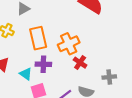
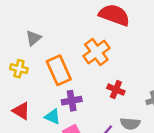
orange cross: (69, 44) -> (96, 52), moved

